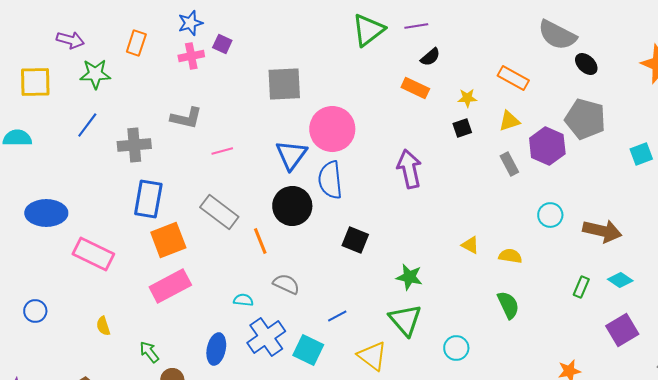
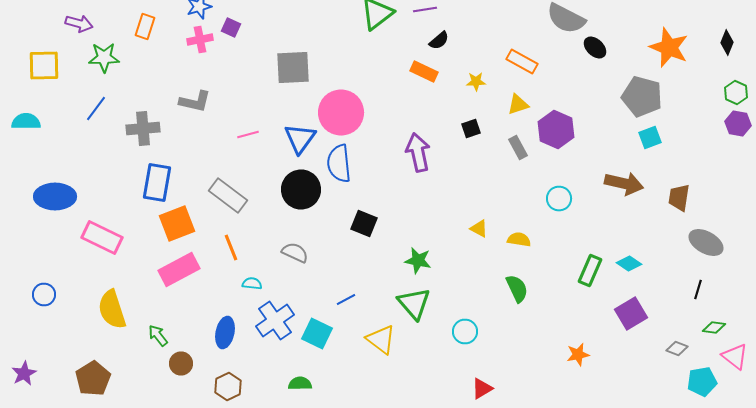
gray pentagon: (585, 119) -> (642, 96), moved
black square: (462, 128) -> (471, 128), moved
pink line: (222, 151) -> (248, 134), moved
brown arrow: (602, 231) -> (624, 184), moved
orange line: (260, 241) -> (231, 248), moved
gray semicircle: (286, 284) -> (295, 252), moved
green rectangle: (581, 287) -> (590, 270), size x1.4
yellow semicircle: (103, 326) -> (112, 310), size x2.0

